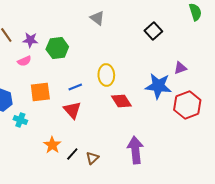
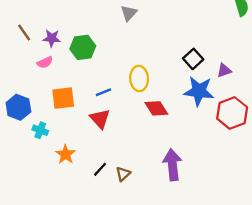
gray triangle: (97, 18) -> (129, 13), turned 35
black square: (153, 31) -> (193, 59), moved
orange star: (52, 145) -> (66, 154), moved

